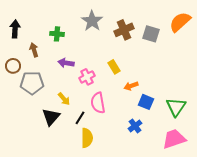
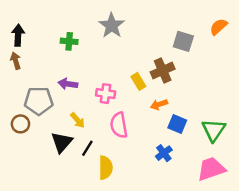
orange semicircle: (180, 22) -> (219, 27), size x0.7
brown cross: (124, 30) -> (163, 70), moved
brown arrow: (34, 50) -> (16, 61), moved
purple arrow: (66, 63) -> (68, 84), moved
brown circle: (13, 66) -> (20, 124), moved
pink cross: (87, 77) -> (106, 94), turned 35
black line: (80, 118) -> (87, 148), moved

